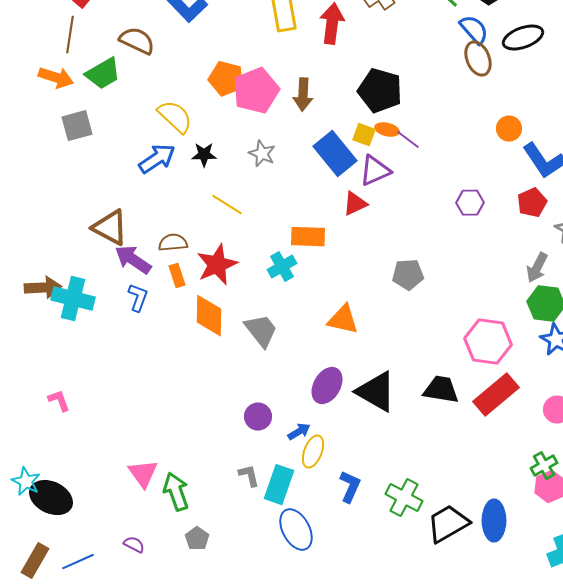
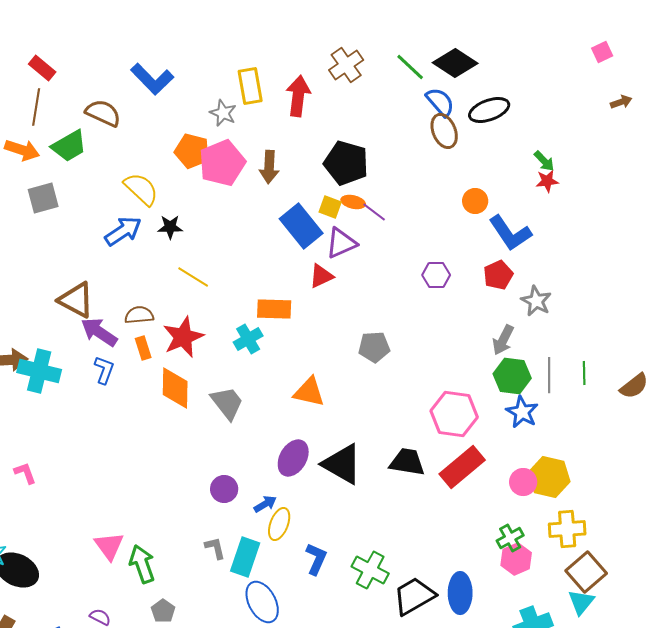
gray star: (262, 154) -> (223, 113), moved

